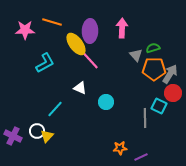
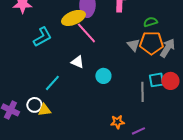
yellow ellipse: (76, 44) -> (73, 18), turned -75
gray triangle: (136, 55) -> (133, 45), moved
red circle: (173, 93) -> (170, 81), moved
cyan square: (159, 106) -> (156, 80), turned -35
yellow triangle: (47, 136) -> (44, 110), turned 40

